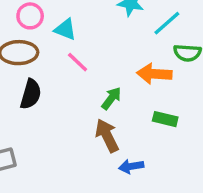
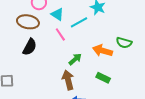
cyan line: (167, 23) -> (79, 22), moved

